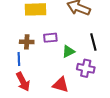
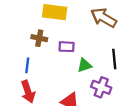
brown cross: (27, 42) -> (39, 38), moved

